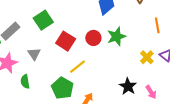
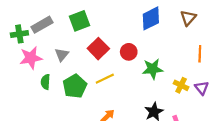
green star: (116, 37) -> (153, 69), moved
yellow cross: (147, 57) -> (181, 85), turned -32
green pentagon: (62, 88) -> (75, 86), moved

